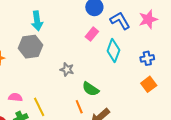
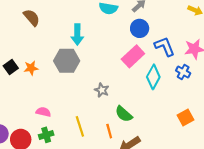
pink rectangle: (92, 34) -> (133, 56), size x1.5
blue cross: (147, 58) -> (183, 72), moved, turned 32
yellow line: (39, 107) -> (80, 126), moved

